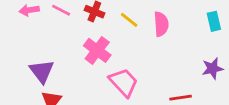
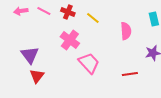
pink semicircle: (161, 24) -> (126, 31), moved

